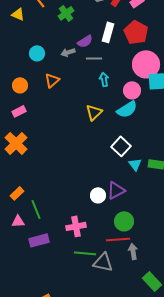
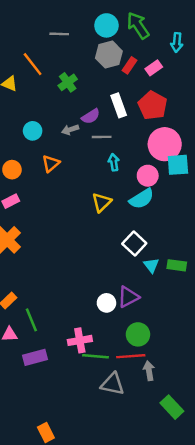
white rectangle: (108, 32) -> (119, 105), turned -36
green line: (85, 253) -> (96, 356), moved

